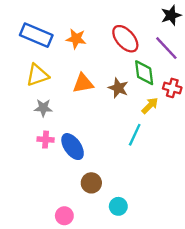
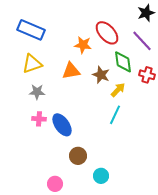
orange star: (76, 39) -> (83, 45), moved
yellow arrow: (150, 106) -> (118, 90), moved

